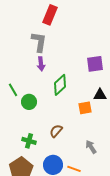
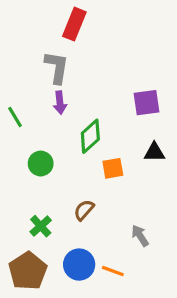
green line: (13, 90) -> (15, 117), moved
orange square: (85, 108) -> (113, 168), moved
green cross: (29, 141) -> (41, 226), turned 32

